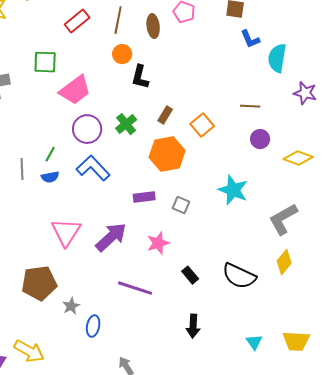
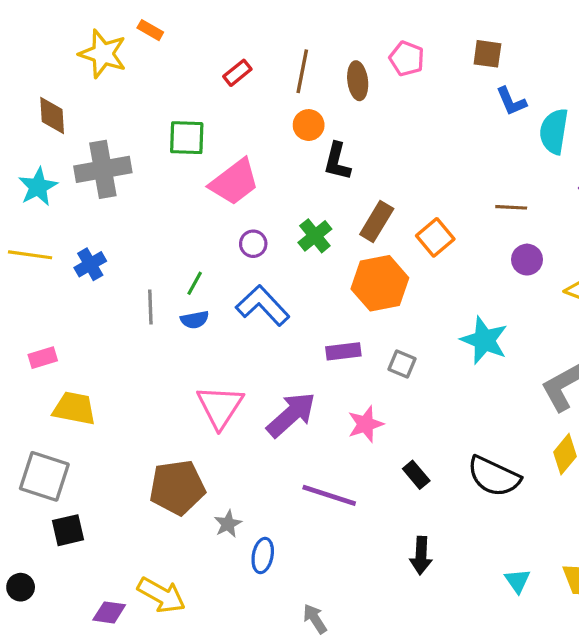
red rectangle: (77, 21) -> (237, 73), size x0.7
brown rectangle: (165, 115) -> (377, 222), size x1.4
purple circle: (87, 129) -> (253, 244), size x0.6

